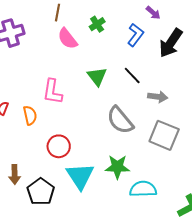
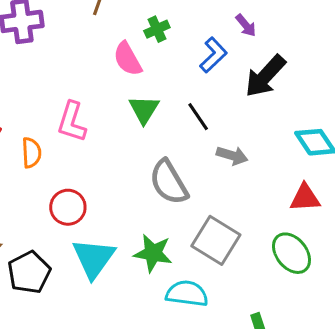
pink semicircle: (68, 39) -> (128, 59), moved
gray square: (164, 135) -> (216, 240), moved

